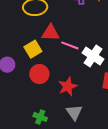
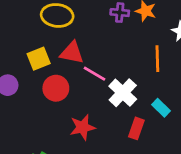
yellow square: (33, 49) -> (39, 59), moved
red circle: (39, 74) -> (56, 88), moved

